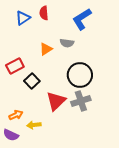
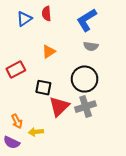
gray semicircle: (67, 43) -> (91, 46), moved
black square: (32, 81) -> (43, 88), moved, turned -35
orange arrow: (16, 115) -> (17, 121), turned 88

